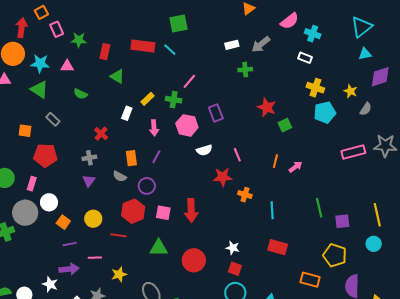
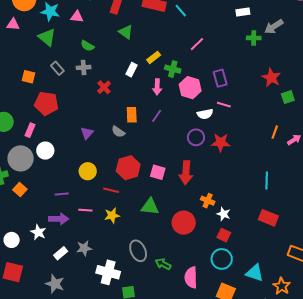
gray arrow: (261, 44) -> (274, 27), moved
green cross: (174, 100) -> (173, 69), moved
pink line: (237, 155) -> (224, 105), moved, turned -56
gray cross: (89, 158) -> (84, 67), moved
purple circle: (147, 186) -> (196, 137), moved
orange cross: (245, 195) -> (208, 201), moved
orange square: (63, 222) -> (20, 189), moved
yellow star: (119, 274) -> (112, 215), moved

